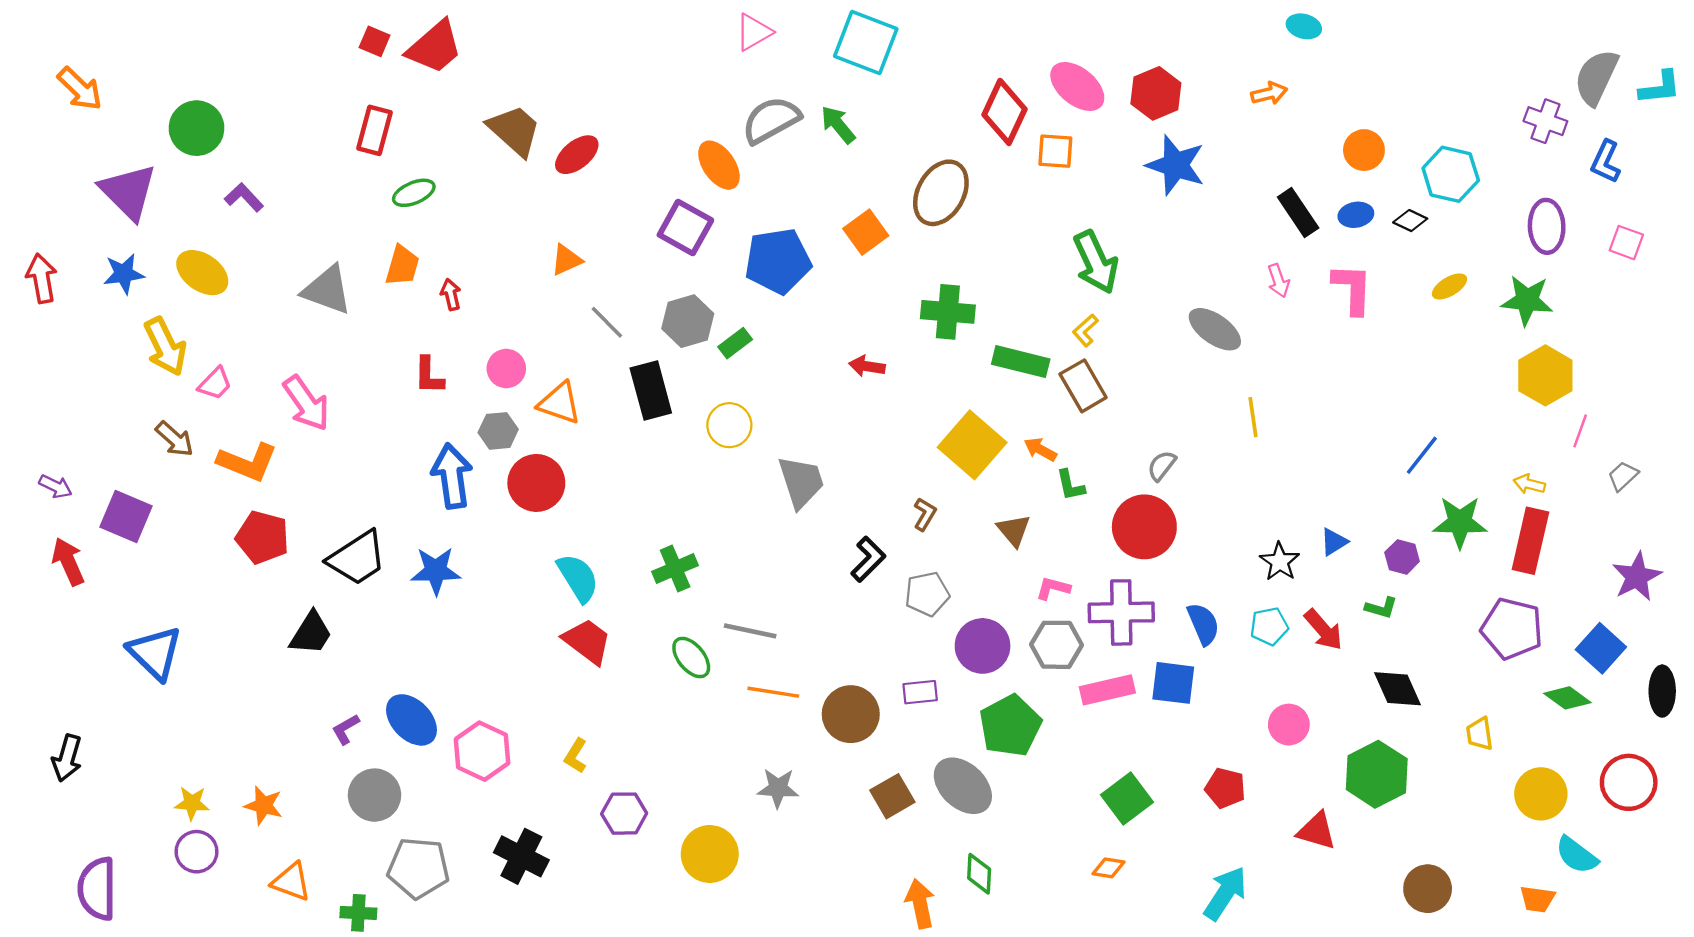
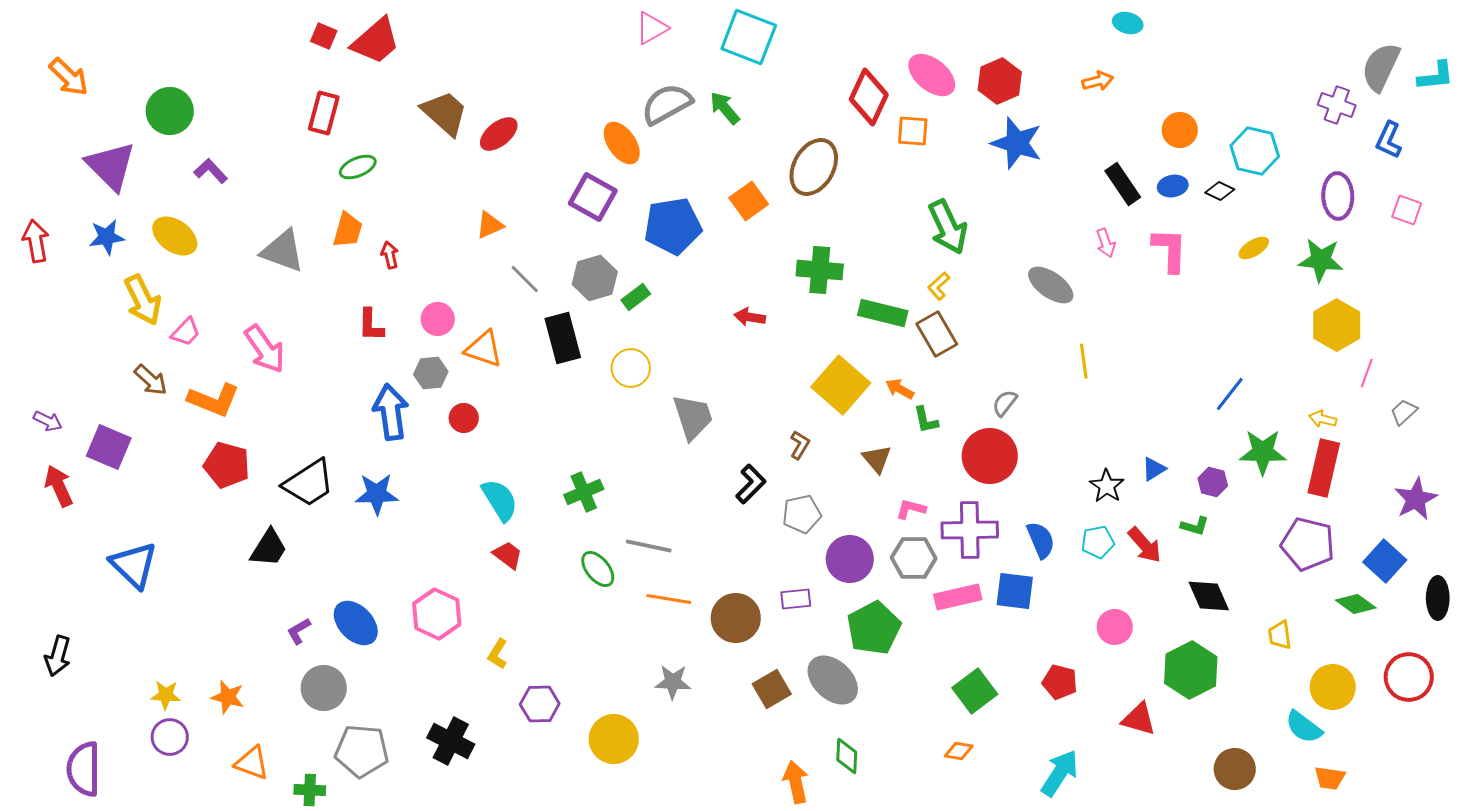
red circle: (536, 483) -> (464, 418), size x0.6
red trapezoid: (587, 641) -> (508, 555), size x0.7
pink hexagon: (482, 751) -> (437, 614), moved
cyan semicircle: (1577, 855) -> (1304, 727), moved

